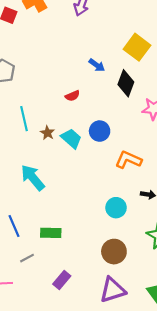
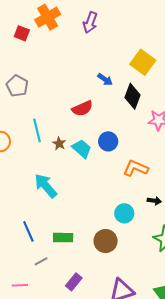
red semicircle: (72, 96) -> (82, 108), size x1.5
brown circle: (114, 252) -> (106, 241), moved

